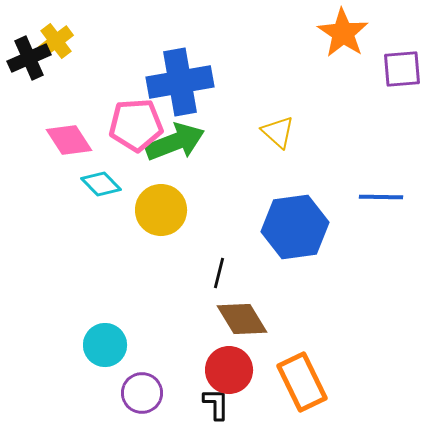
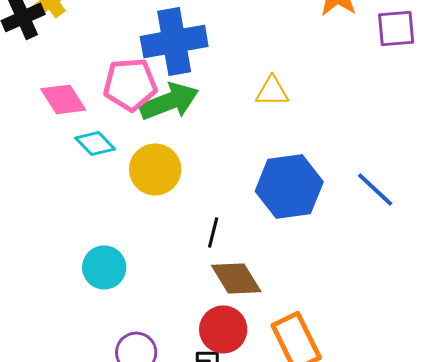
yellow triangle: (278, 132) -> (272, 91), turned -42
blue line: (381, 197) -> (375, 189), moved, turned 42
cyan circle: (105, 345) -> (104, 267), moved

